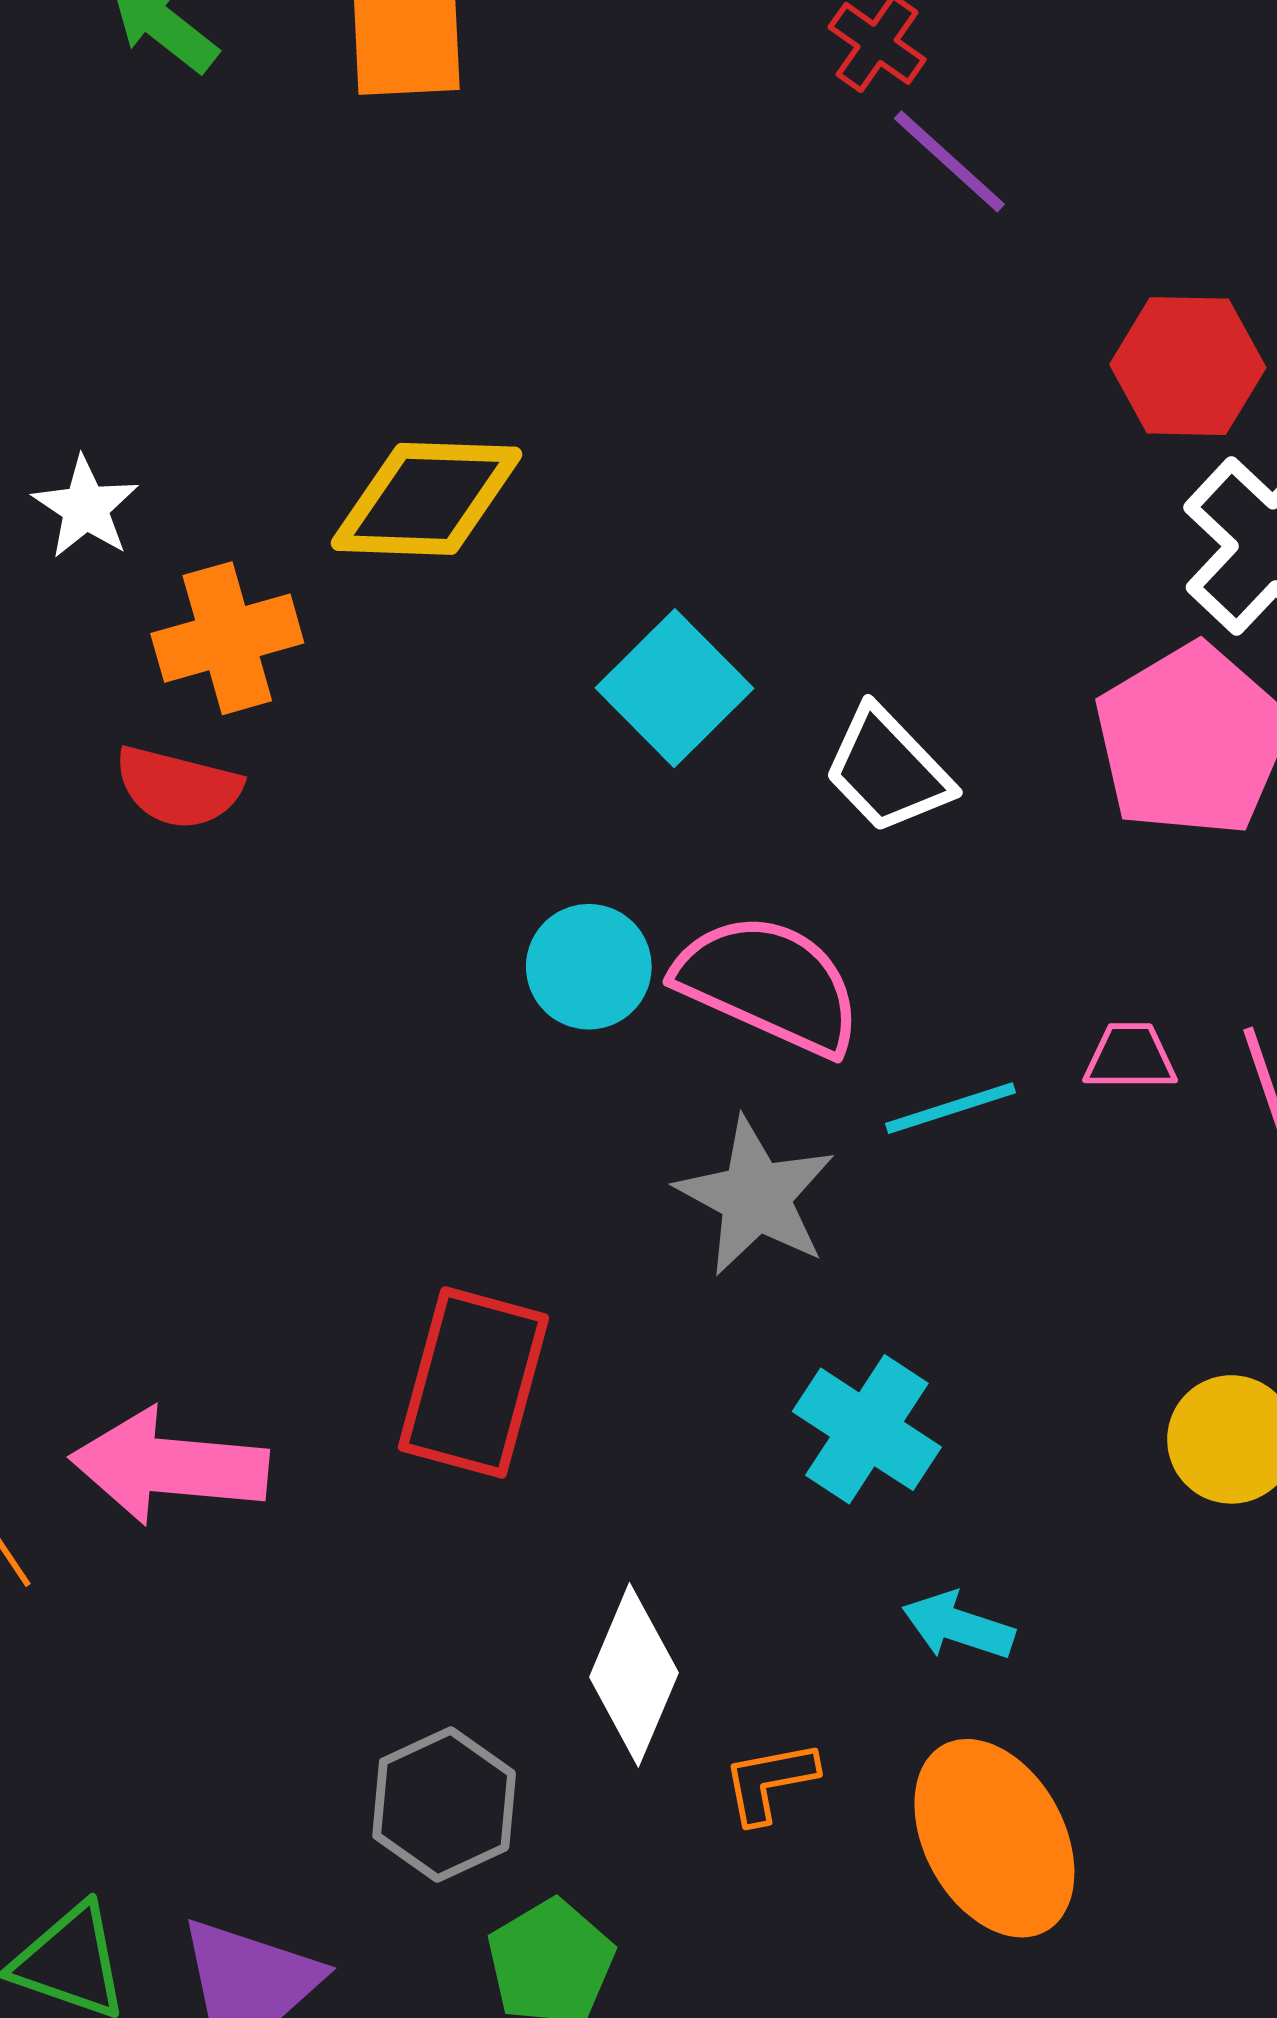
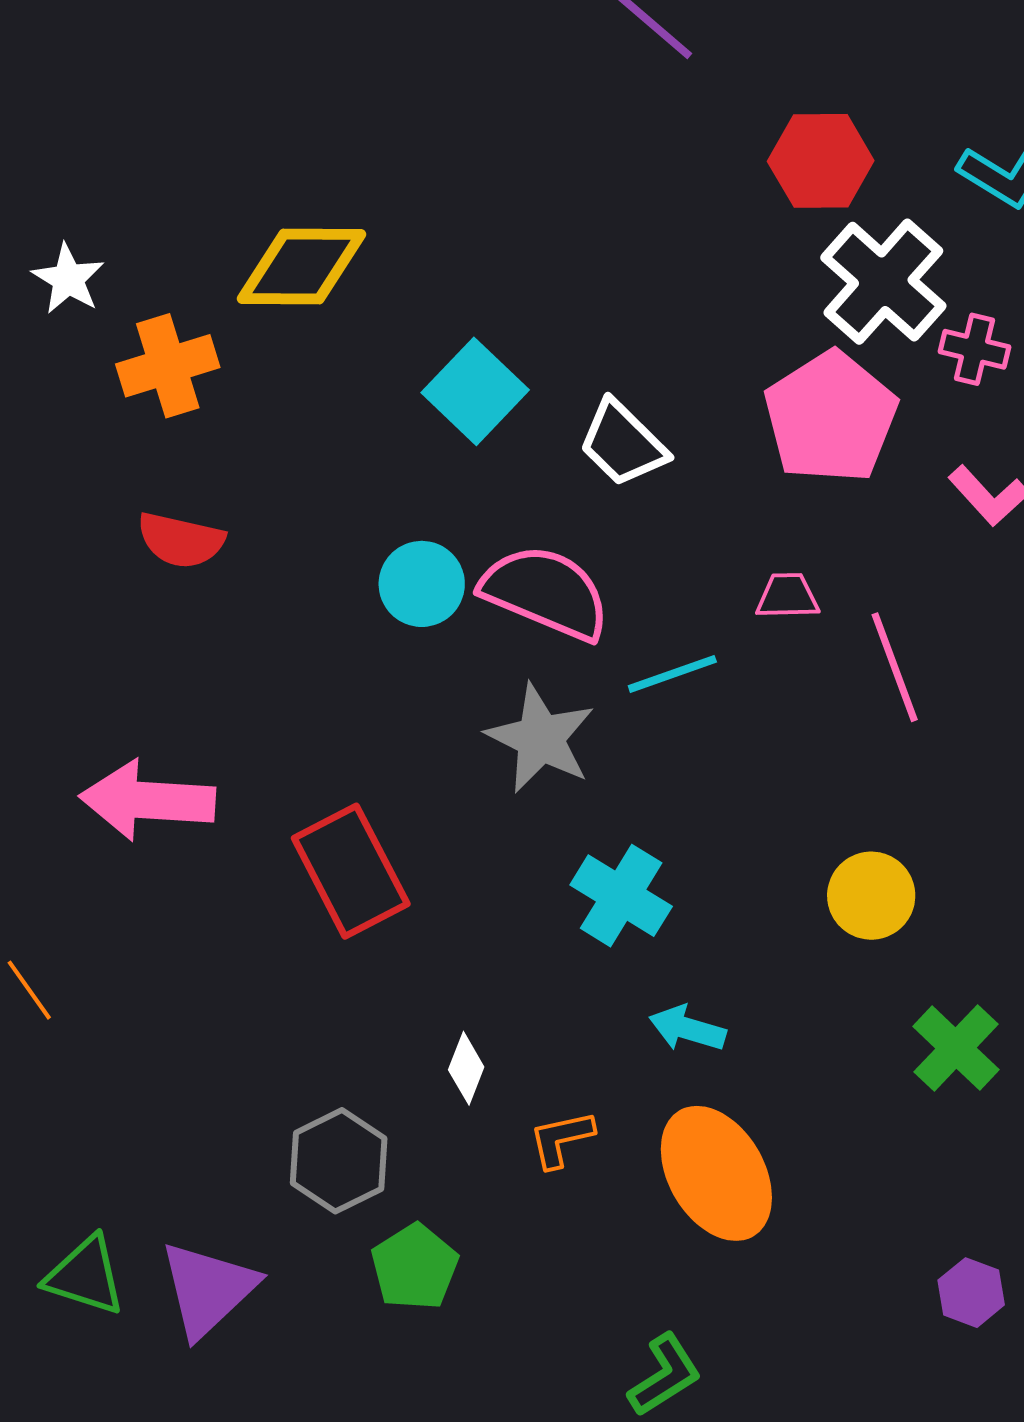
red semicircle: (178, 787) -> (181, 540), moved
pink trapezoid: (1130, 1057) -> (788, 596), moved
red rectangle: (473, 1382) -> (351, 871), turned -41
pink arrow: (169, 1466) -> (148, 800), moved
white diamond: (634, 1675) -> (466, 1068), size x0.6

